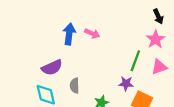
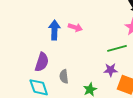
green line: (135, 61) -> (117, 48), turned 60
purple semicircle: (52, 67) -> (42, 62), turned -42

